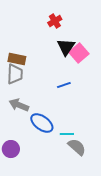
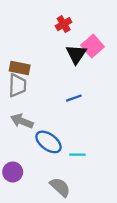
pink square: (79, 53) -> (92, 46), moved
gray semicircle: (77, 147) -> (60, 187), moved

